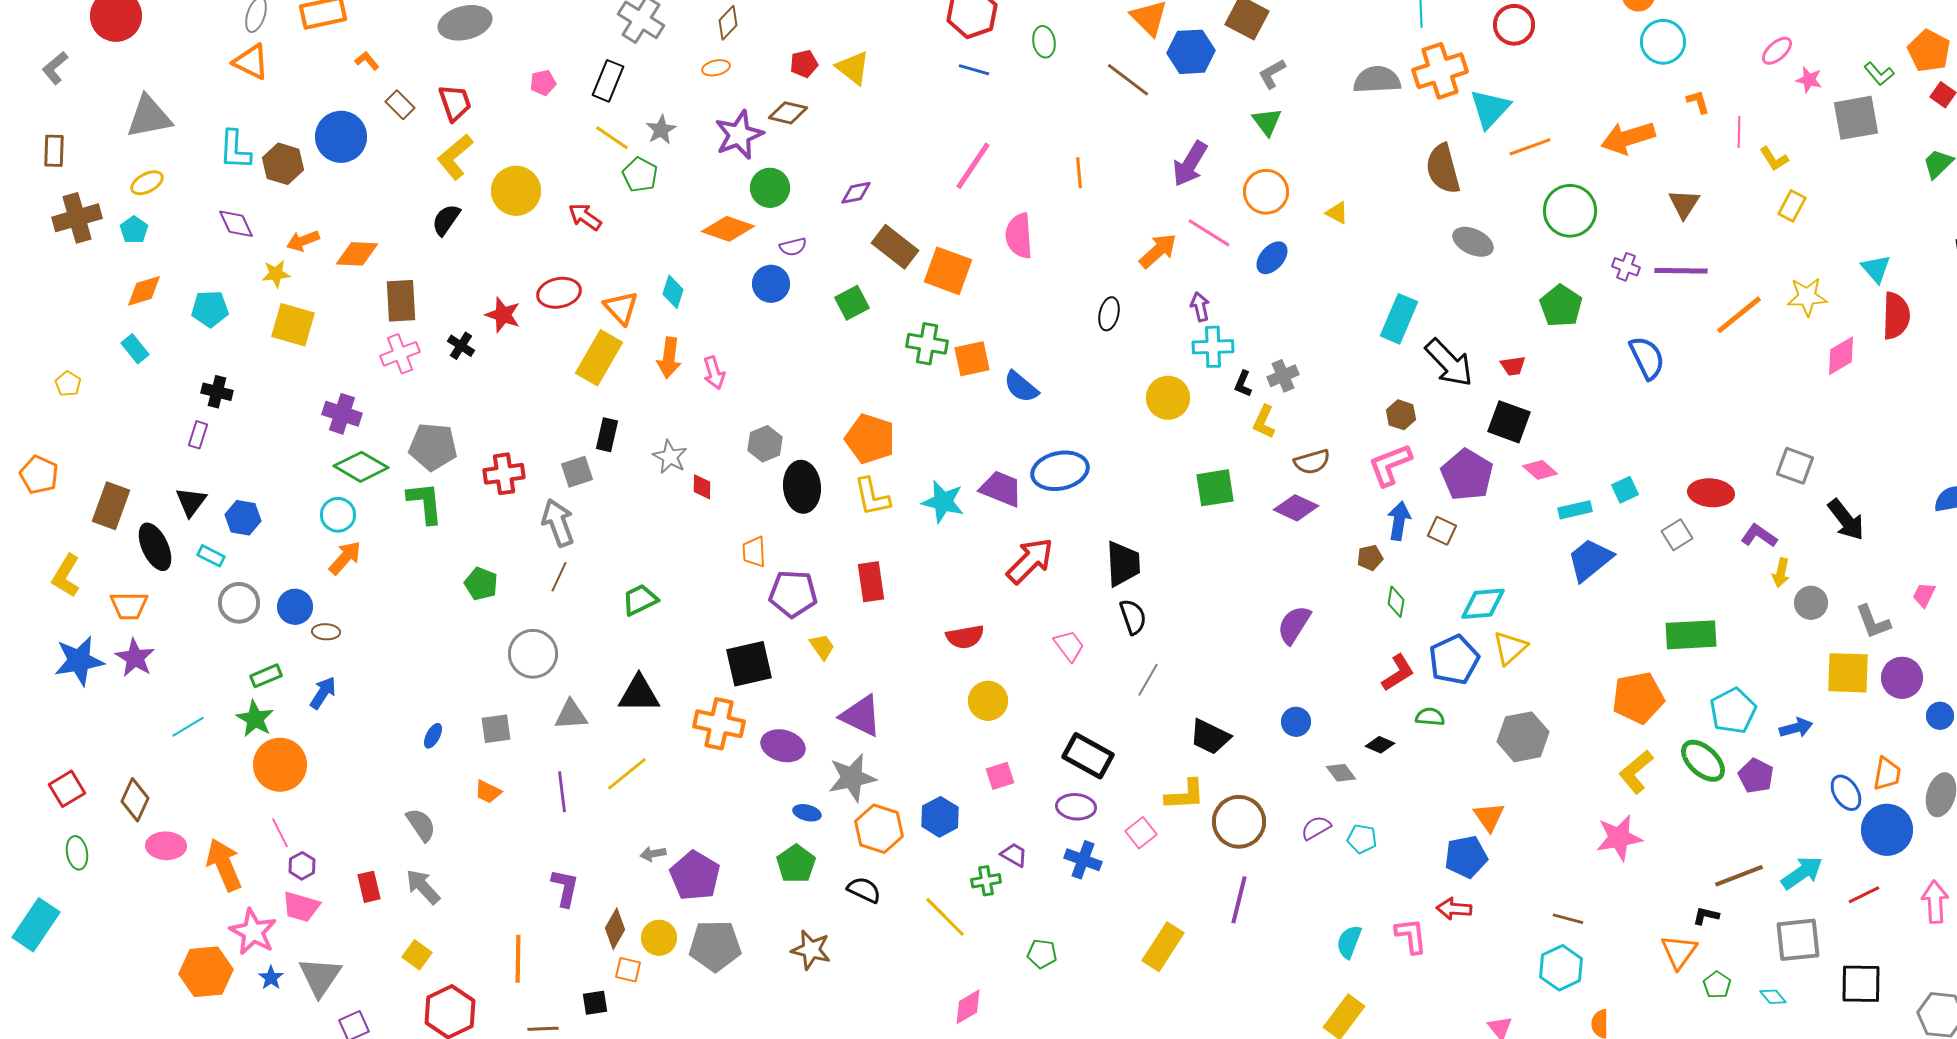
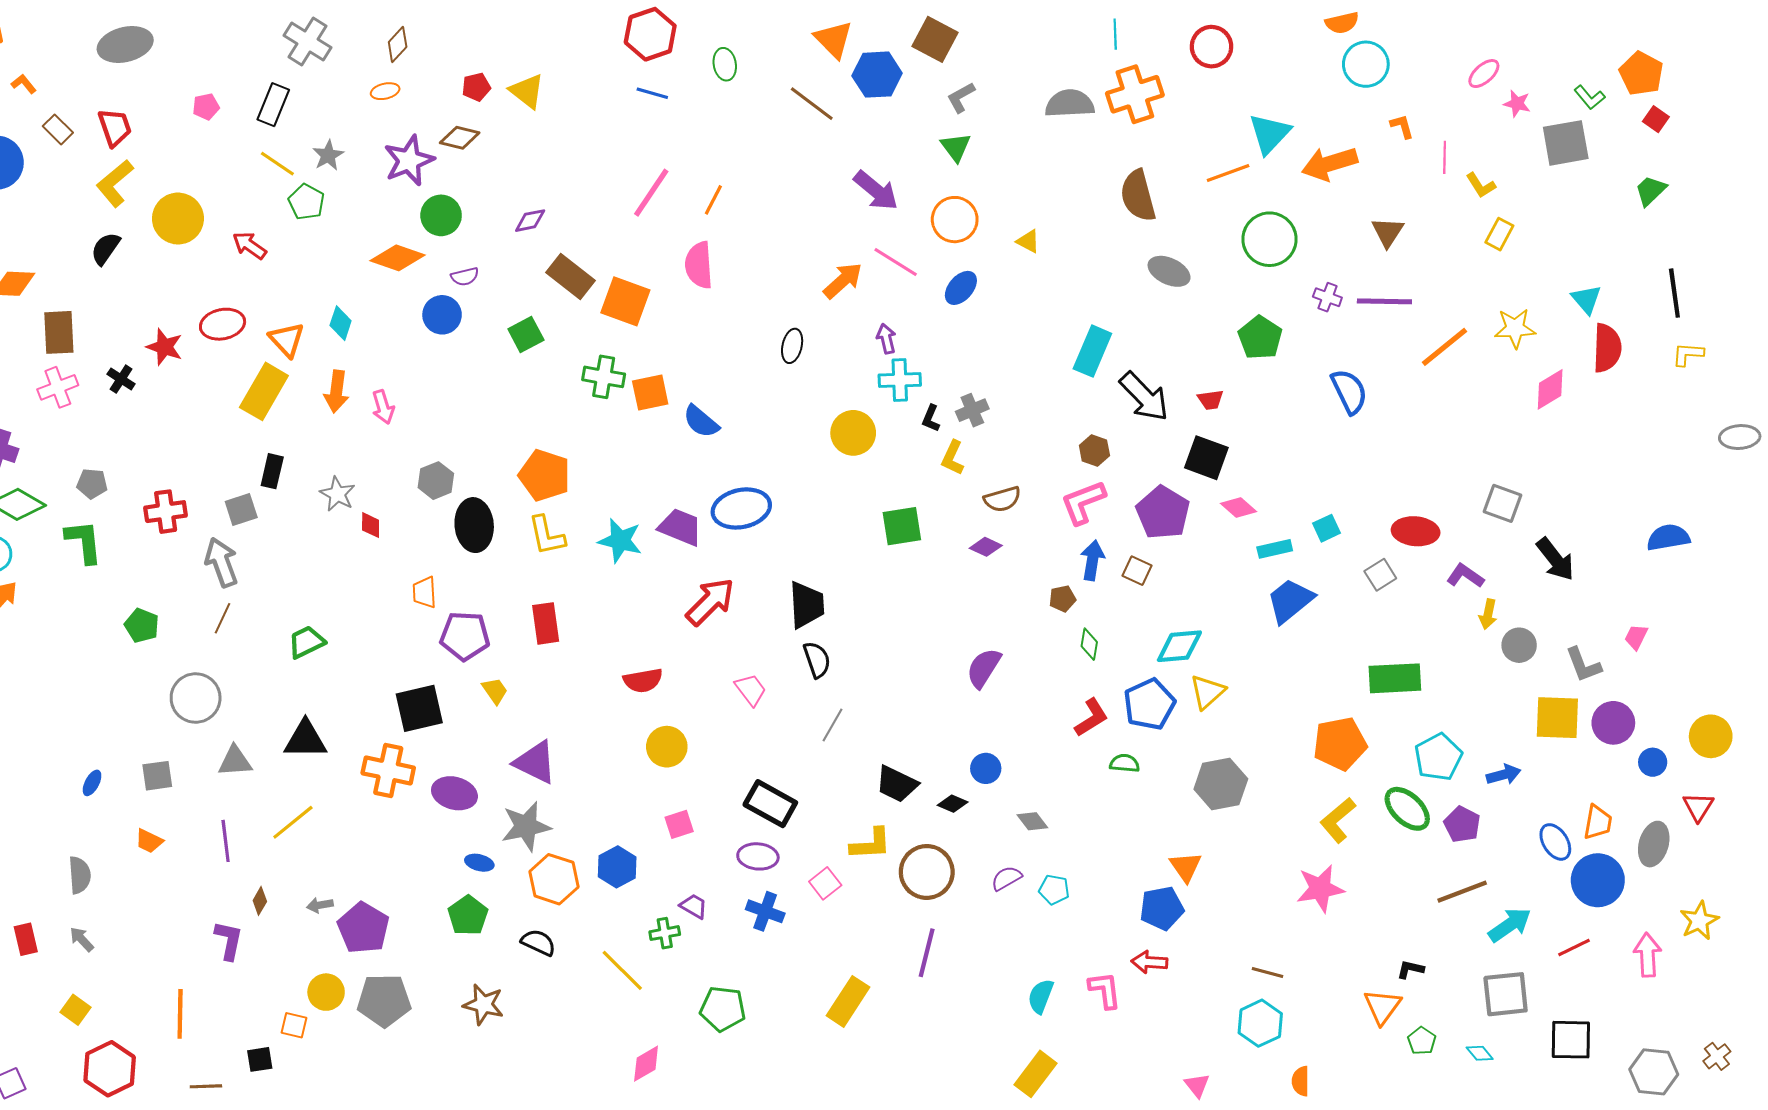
cyan triangle: (1490, 109) -> (1270, 134), moved
purple arrow: (1190, 164) -> (876, 191), turned -81
orange line: (1079, 173) -> (713, 200), moved, turned 32
gray pentagon: (433, 447) -> (92, 484), size x0.6
purple diamond: (1296, 508) -> (986, 547), size x0.7
black diamond: (1380, 745) -> (953, 804), moved
gray semicircle: (421, 825) -> (80, 875), turned 30
brown line: (1739, 876) -> (1462, 892), moved
gray arrow: (423, 887) -> (82, 939), size x0.7
brown diamond: (615, 929) -> (260, 901), moved, size x0.7
green pentagon: (1042, 954) -> (723, 1009), size x1.5

